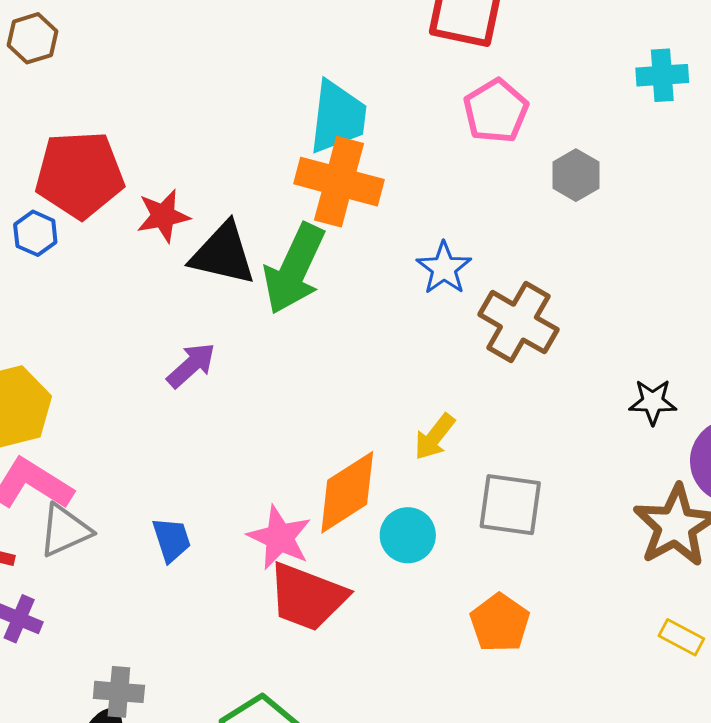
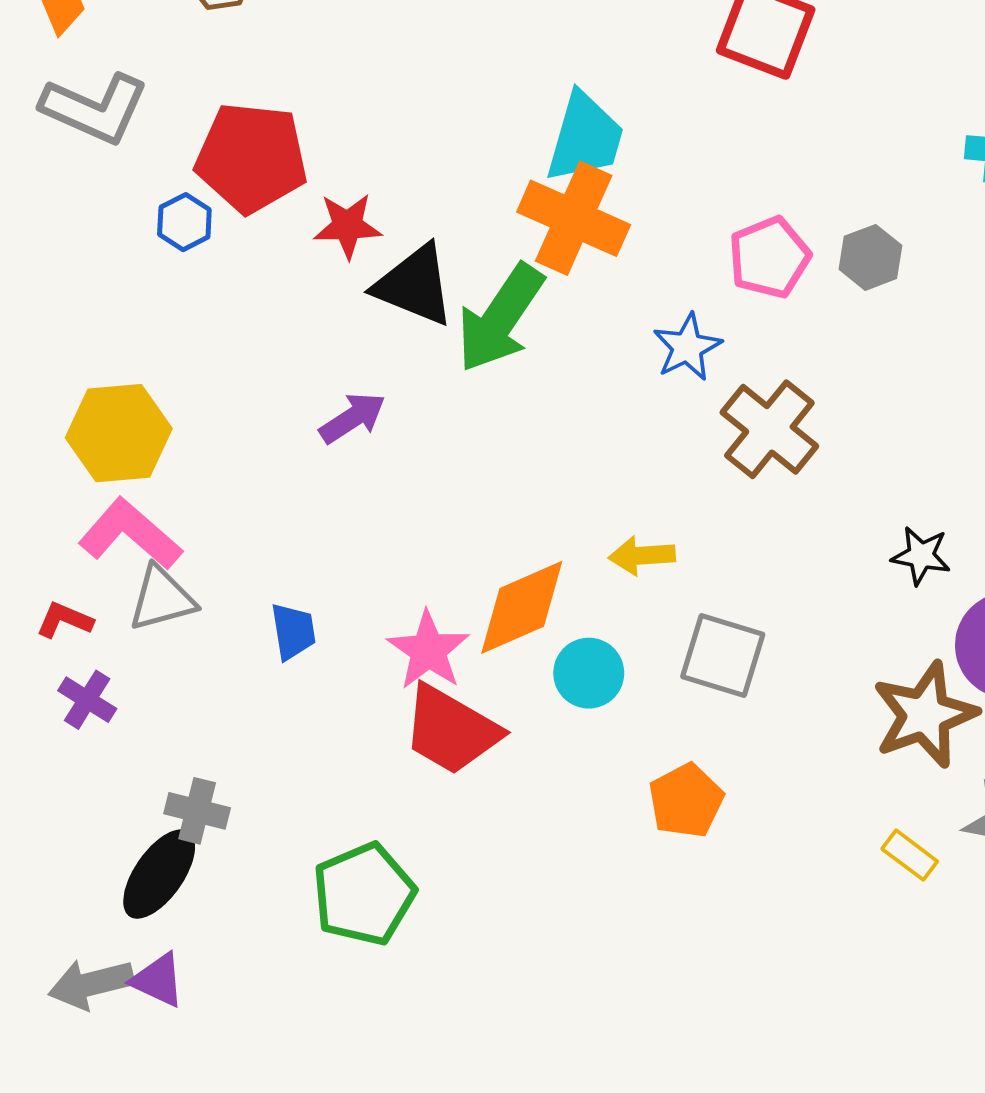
pink pentagon: (496, 111) -> (769, 257), moved
yellow arrow: (435, 437) -> (642, 556), turned 39

